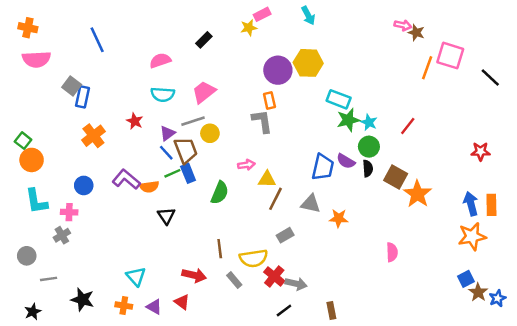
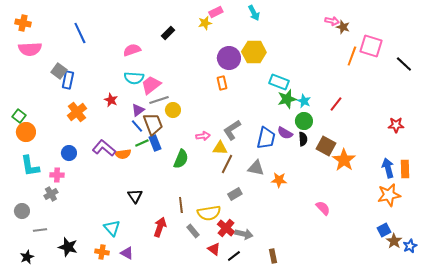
pink trapezoid: (204, 92) -> (151, 85), moved
gray L-shape: (262, 121) -> (232, 130), moved, turned -115
black triangle: (166, 216) -> (135, 196), moved
pink semicircle: (392, 252) -> (323, 208), turned -42
red arrow: (194, 275) -> (160, 227), turned -84
red triangle: (182, 302) -> (214, 249), moved

